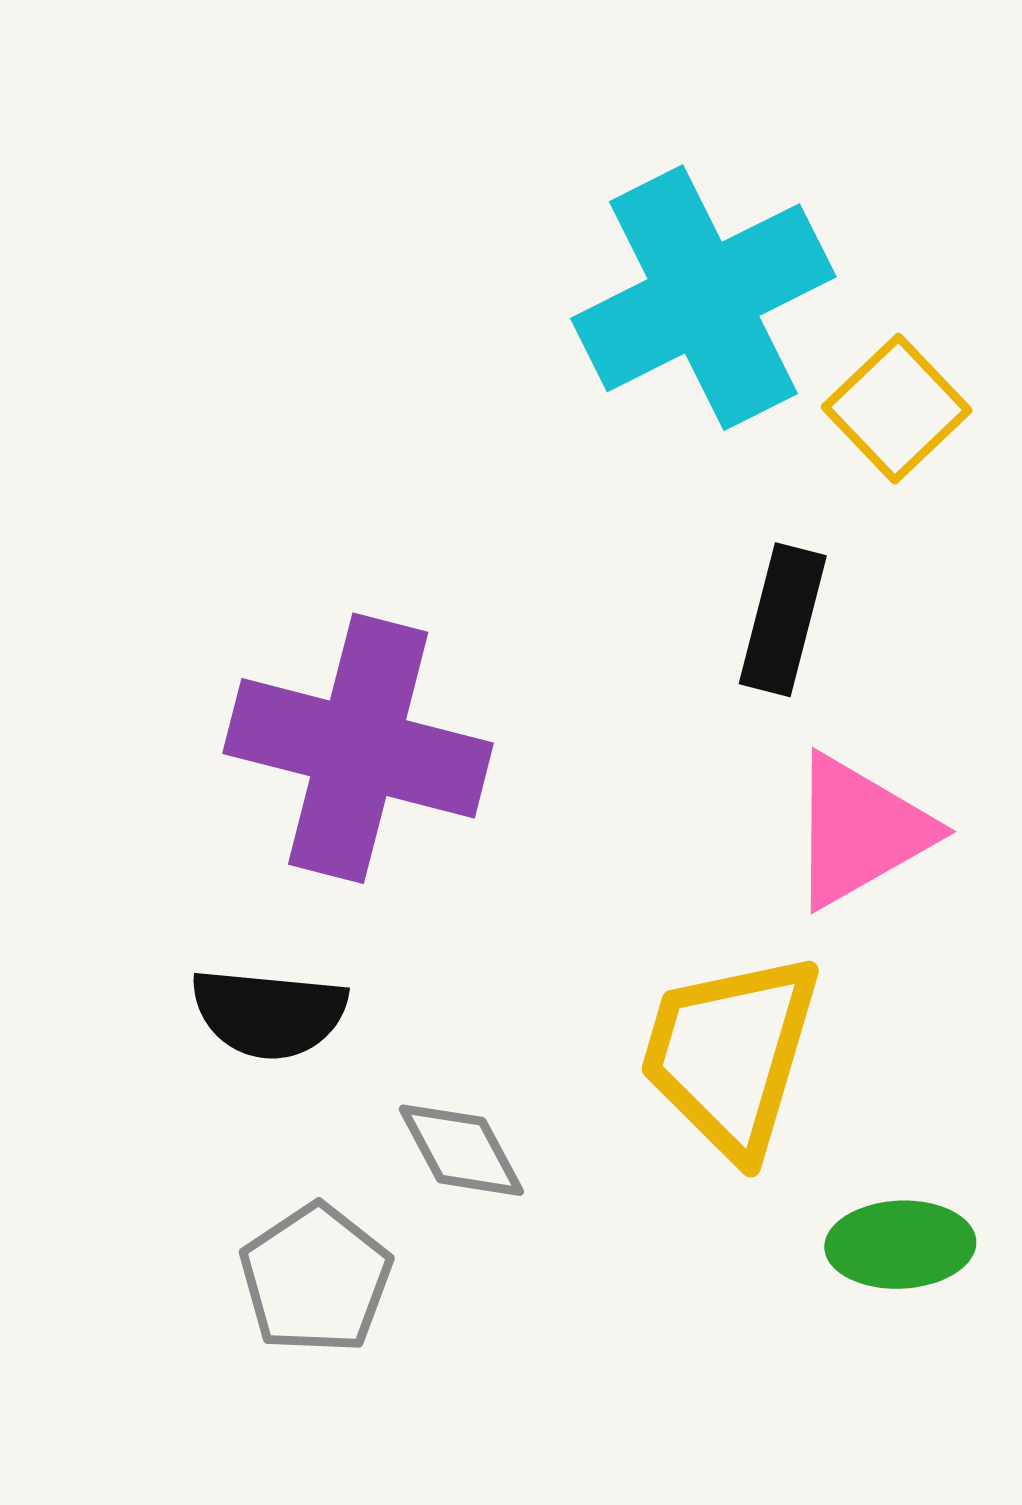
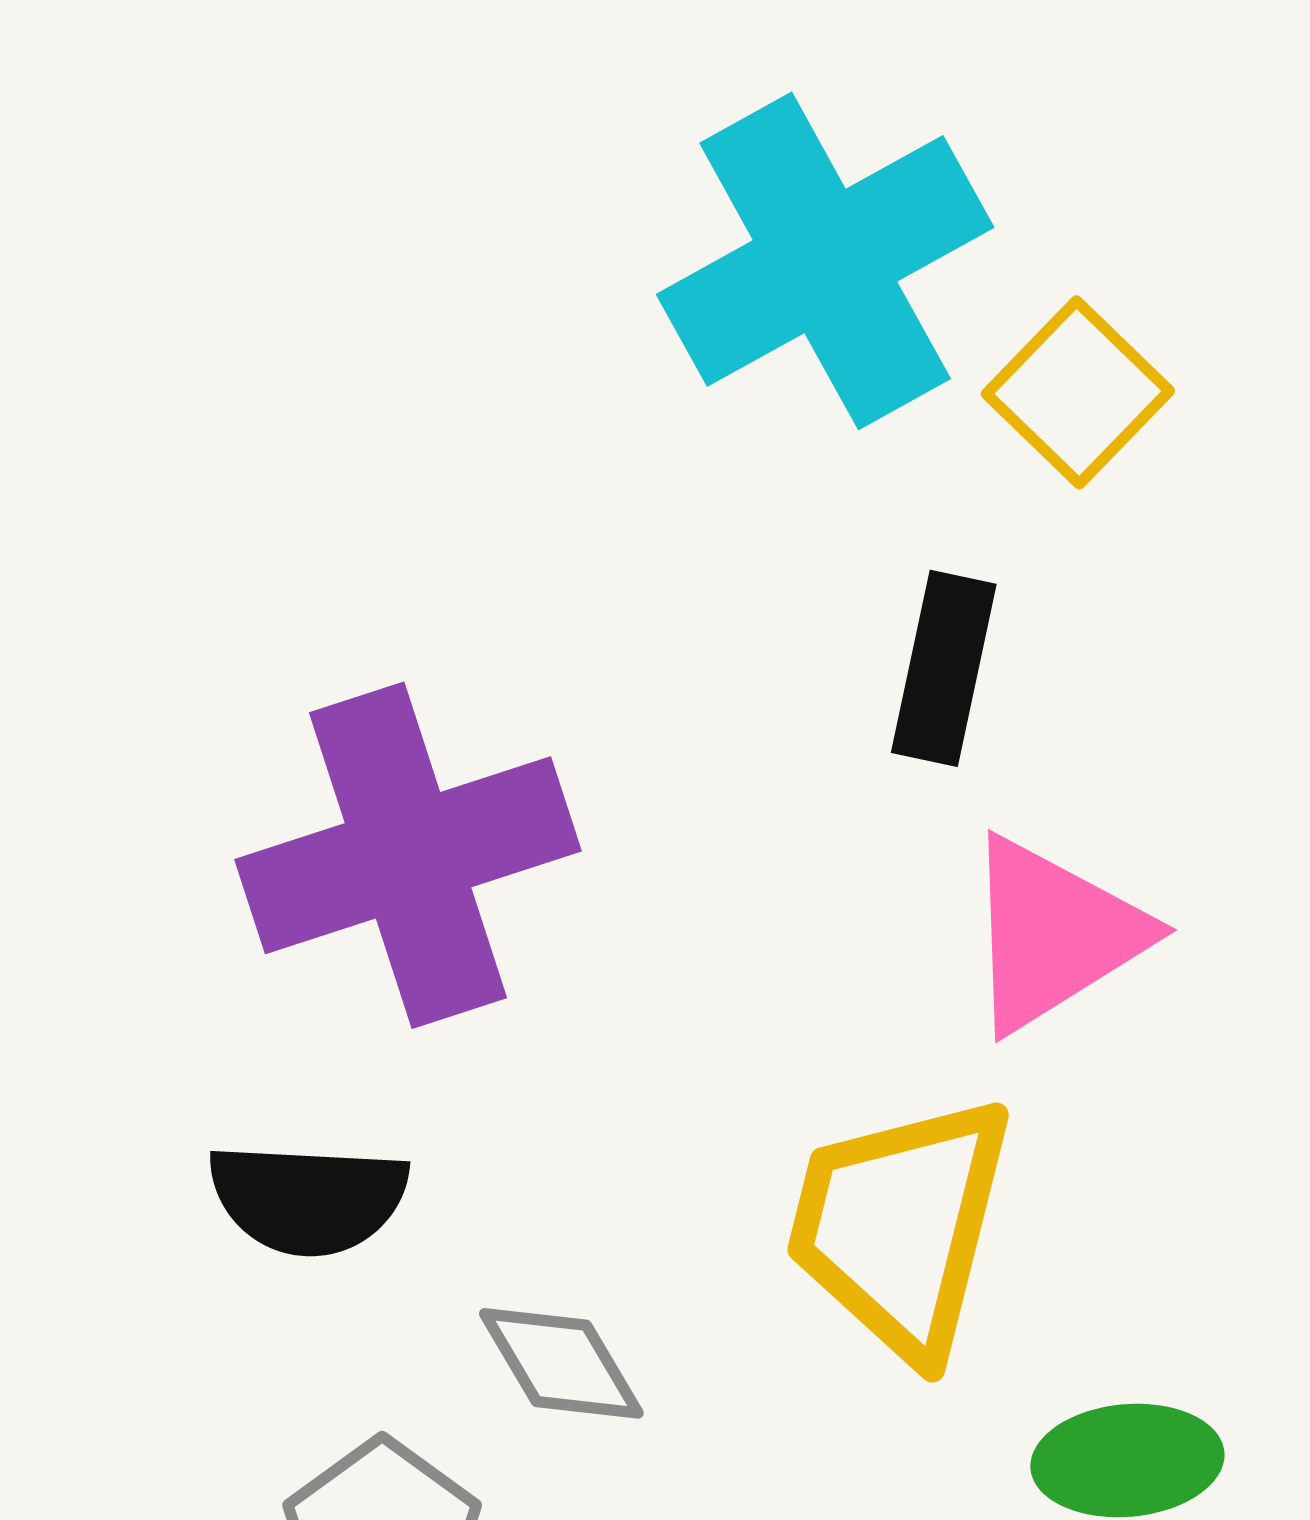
purple cross: (358, 748) -> (408, 855), turned -30

